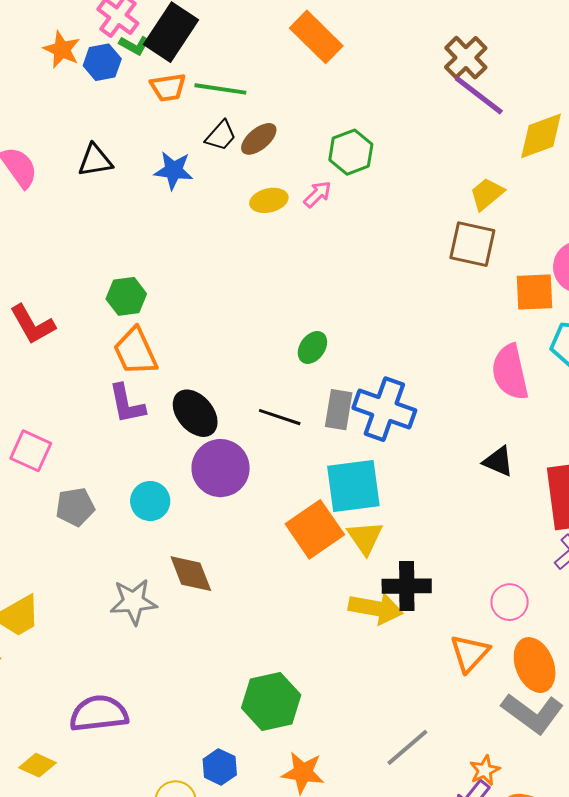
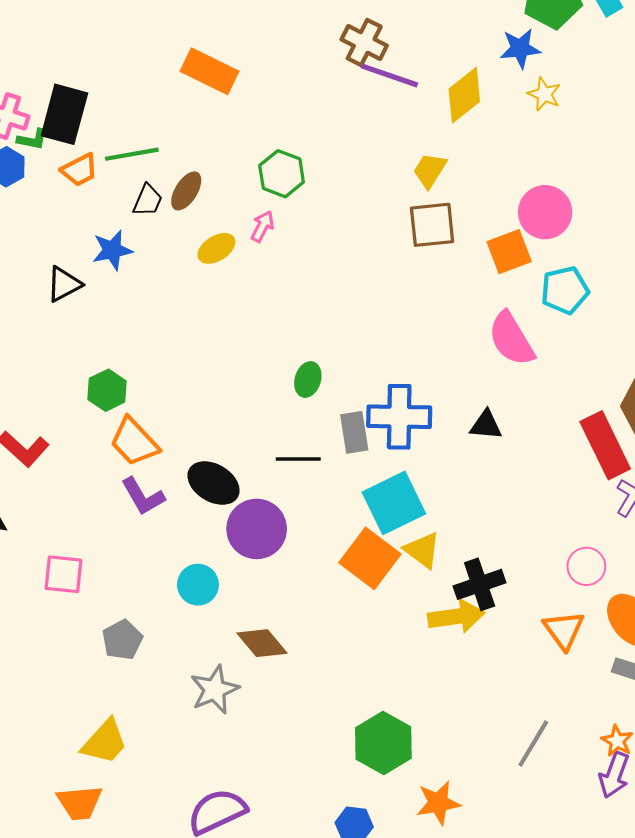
black triangle: (95, 160) -> (64, 284), moved
black triangle: (498, 461) -> (486, 425), moved
gray pentagon: (75, 507) -> (122, 640), moved

